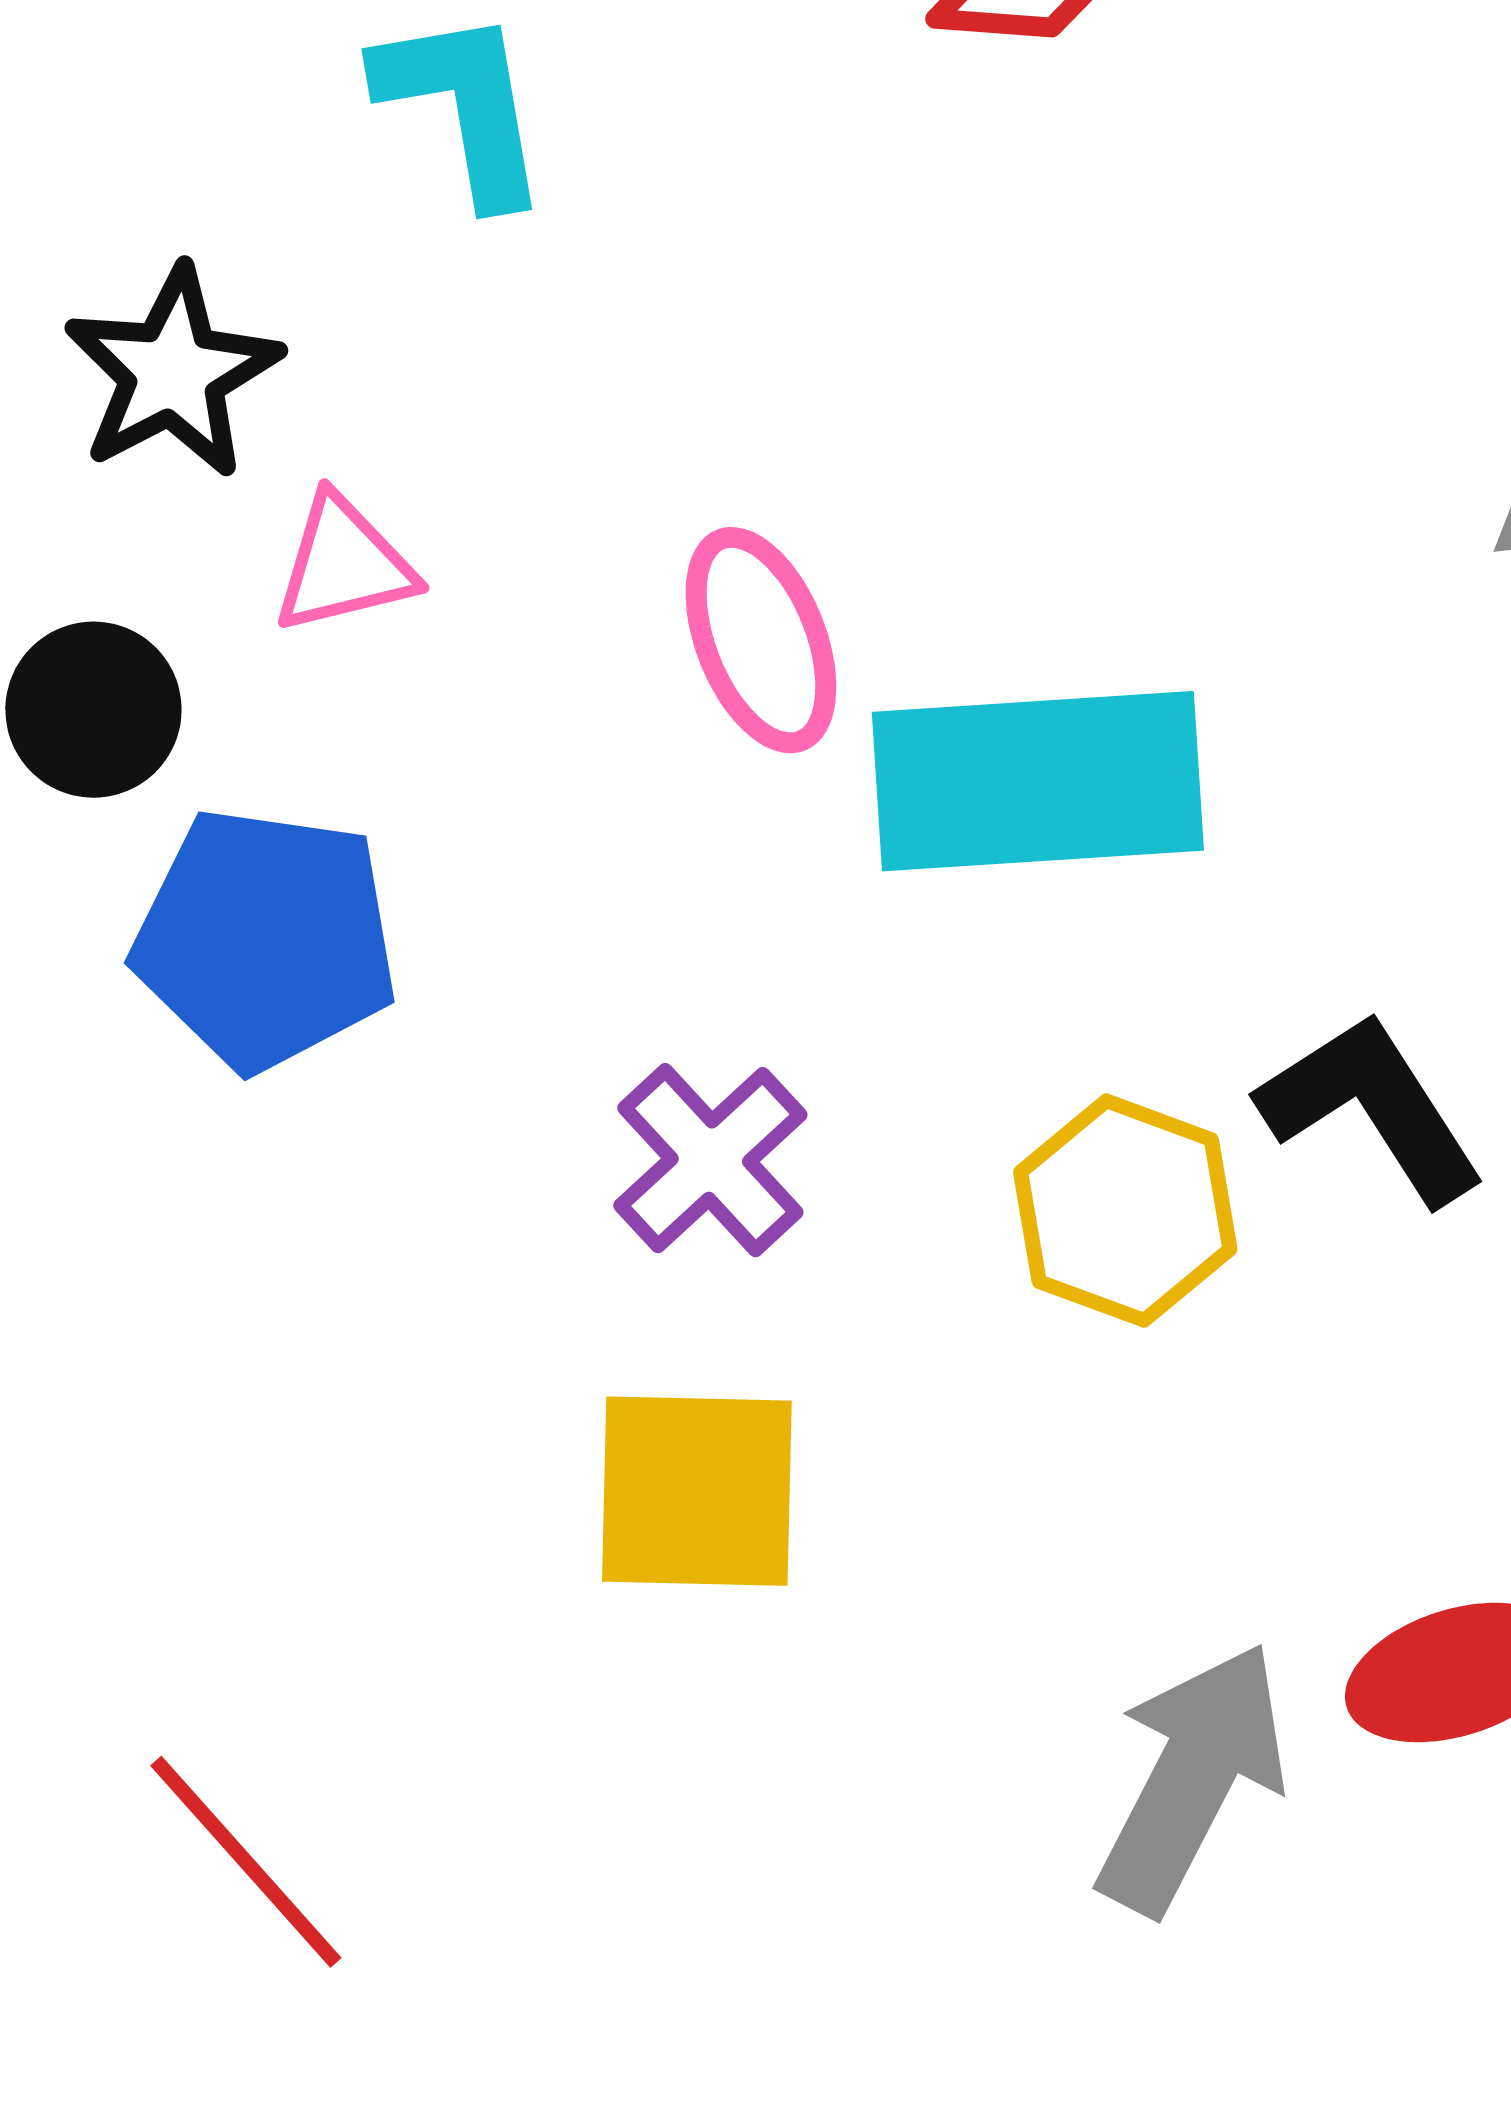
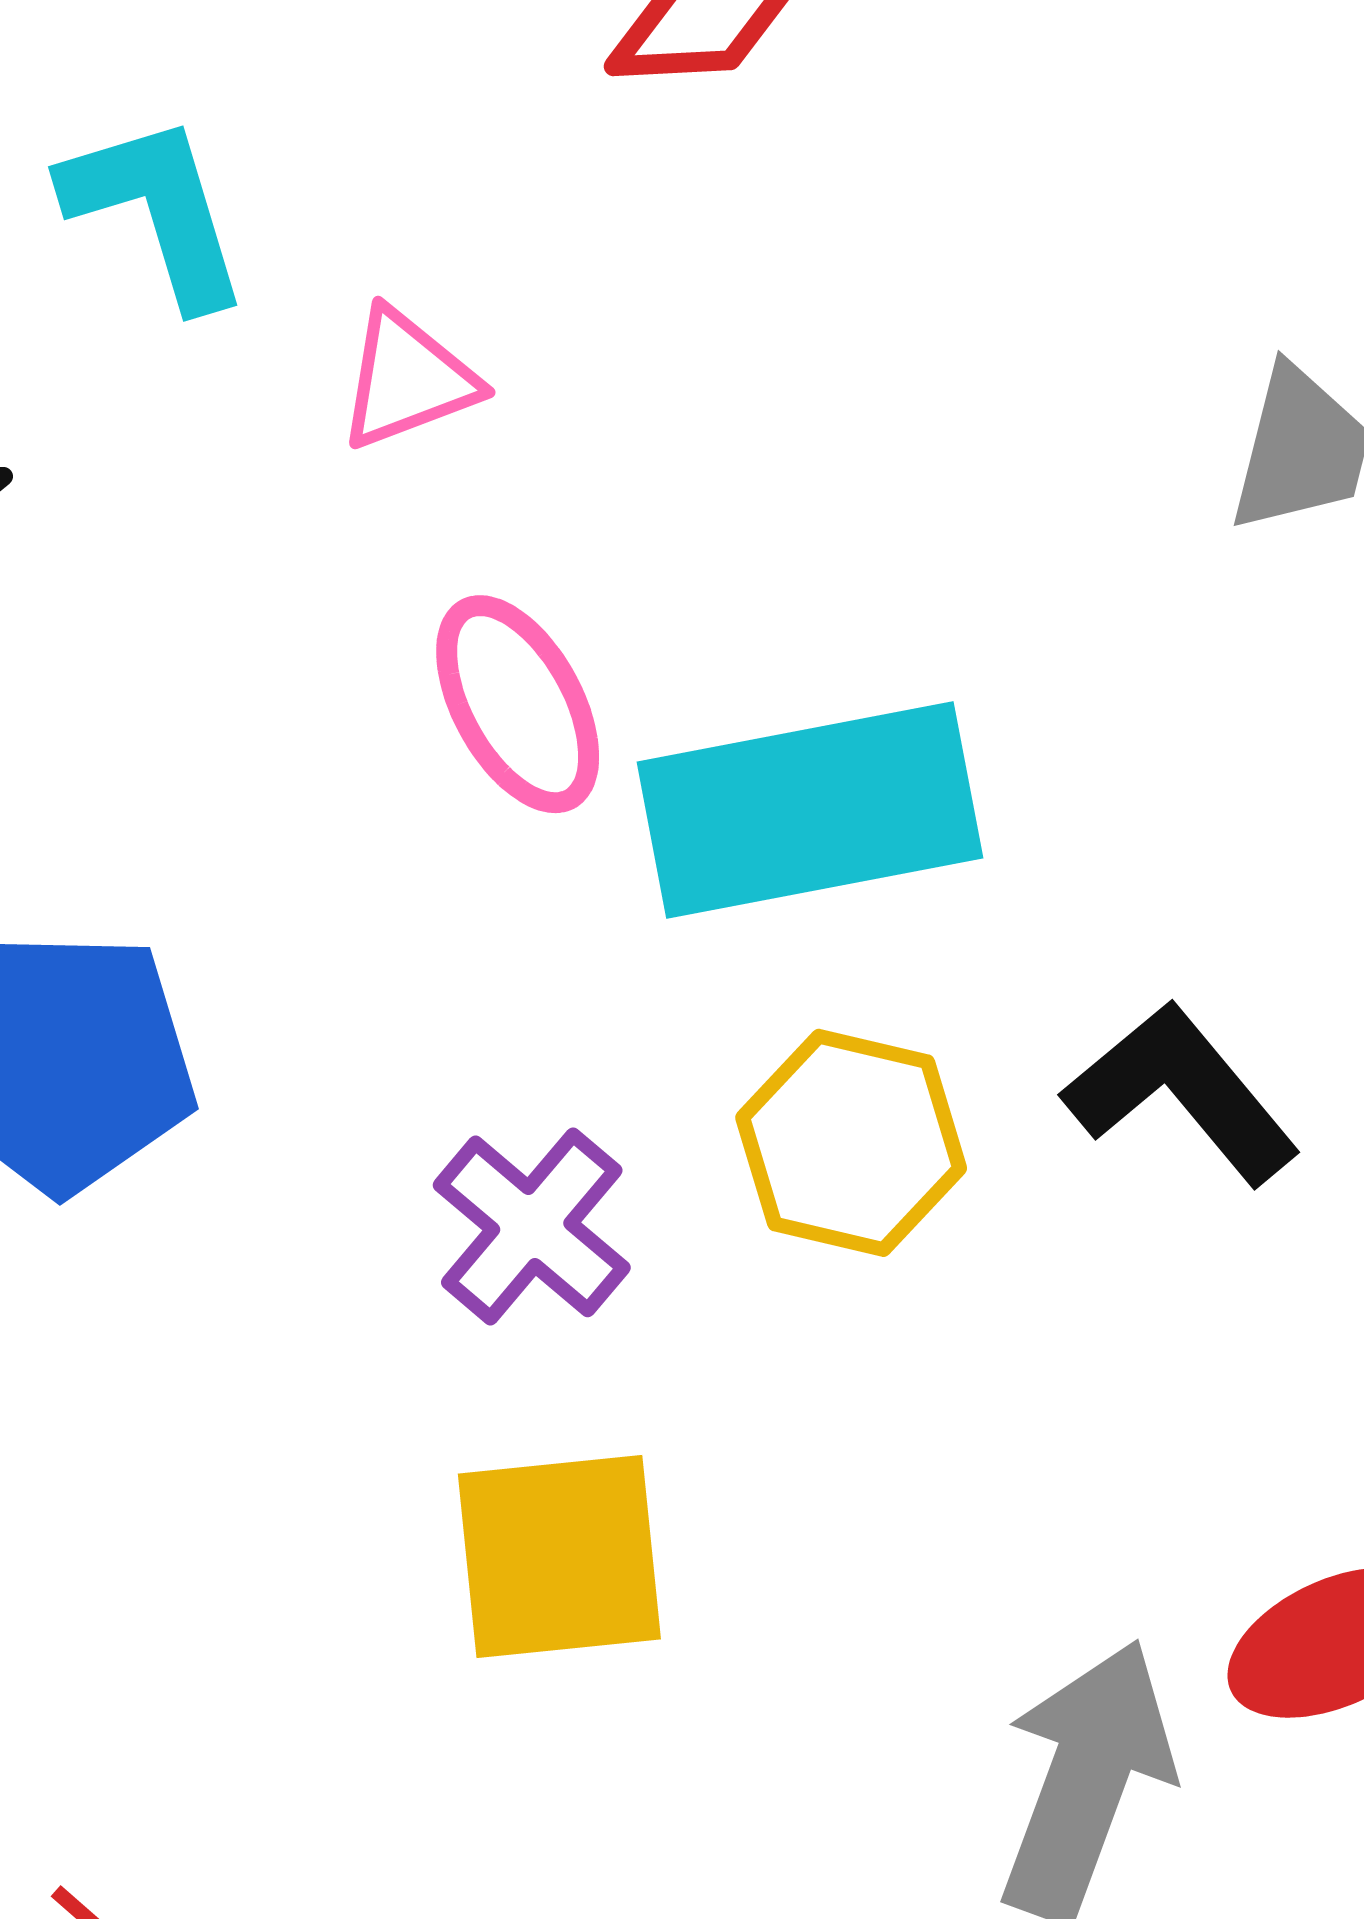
pink triangle: (344, 565) -> (408, 379), moved
yellow hexagon: (1125, 1211) -> (851, 1143), moved

